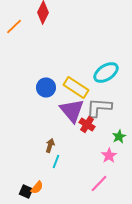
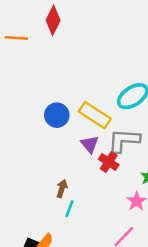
orange line: (14, 26) -> (16, 38), turned 48
purple triangle: (72, 110) -> (90, 144), size x0.6

